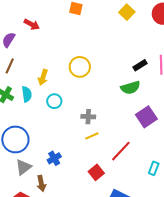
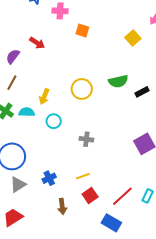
green semicircle: (130, 88) -> (118, 81), moved
cyan semicircle: (27, 94) -> (27, 112), turned -84
yellow line: (92, 136) -> (83, 176), moved
red line: (121, 151) -> (122, 196), moved
brown arrow: (41, 183) -> (62, 206), moved

